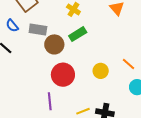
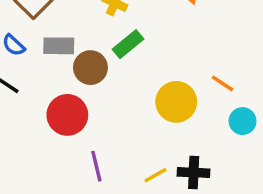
yellow circle: (101, 71) -> (176, 102), size x1.5
red circle: (63, 75) -> (67, 115), moved

